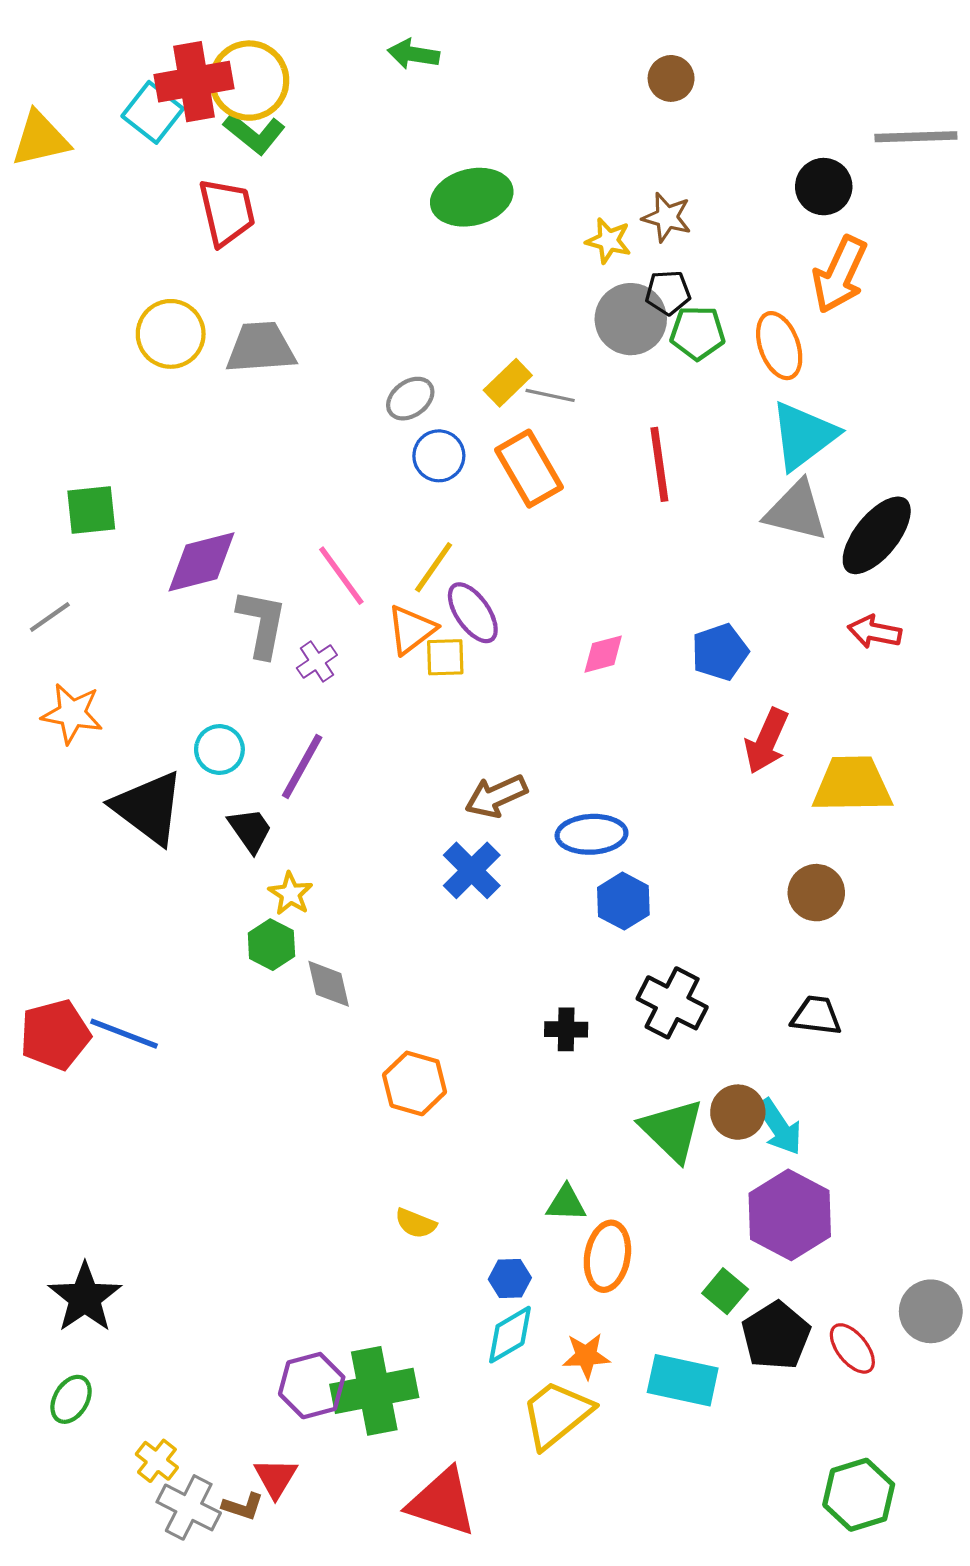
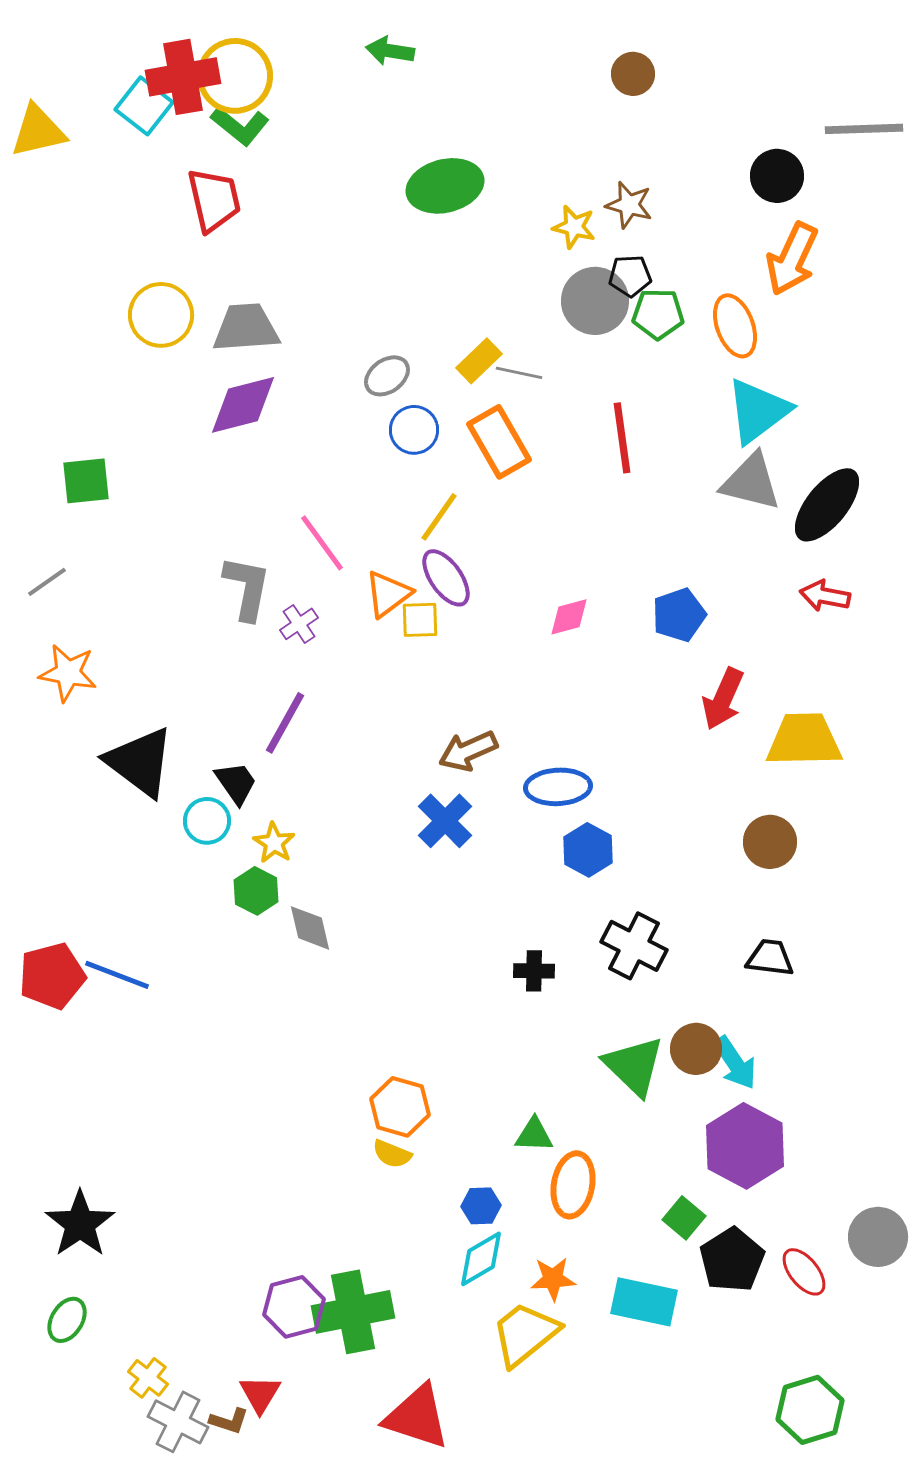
purple diamond: (201, 562) -> (243, 405), moved
yellow line: (434, 567) -> (439, 517), moved
cyan circle: (219, 749) -> (207, 821), moved
orange hexagon: (415, 1083) -> (400, 1107), moved

